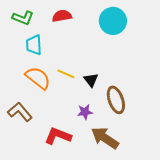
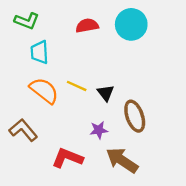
red semicircle: (62, 16) -> (87, 26), moved

